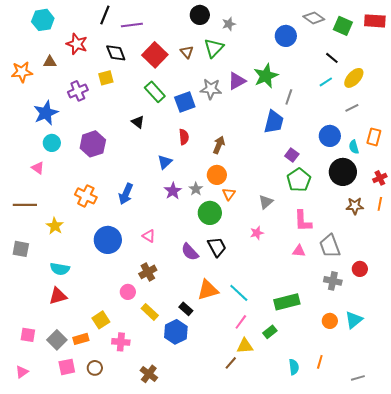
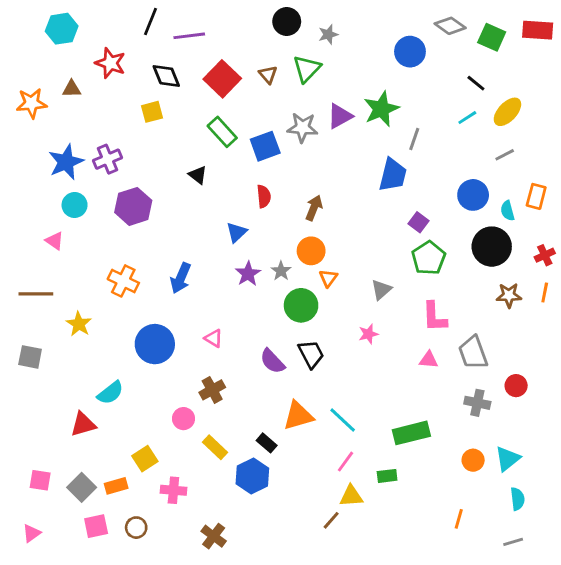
purple cross: (78, 91) -> (108, 159), moved
cyan semicircle: (60, 269) -> (110, 393), moved, turned -48
green rectangle: (270, 332) -> (387, 476), turned 32
cyan semicircle: (294, 367) -> (518, 499), moved

